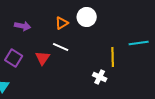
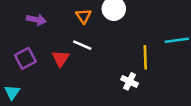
orange triangle: (62, 23) -> (84, 16), turned -32
purple square: (14, 58) -> (25, 58), turned 30

